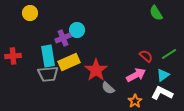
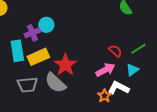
gray trapezoid: (48, 74) -> (27, 85), moved
gray semicircle: (108, 88) -> (55, 83), moved, size x1.6
white L-shape: (162, 93) -> (118, 88), moved

